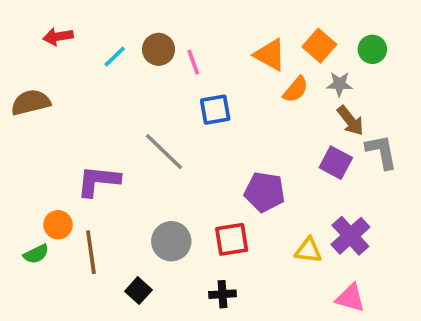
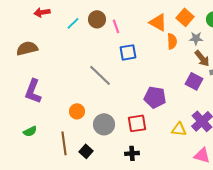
orange semicircle: (296, 90) -> (172, 41), turned -42
purple L-shape: (98, 181) -> (33, 91), moved, turned -75
orange circle: (58, 225) -> (77, 111), moved
brown line: (91, 252) -> (64, 143), moved

